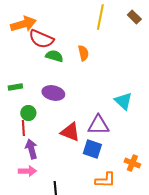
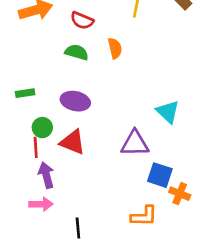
red semicircle: (41, 39) -> (82, 20), moved, size x0.7
red triangle: (70, 132) -> (73, 142), moved
blue square: (92, 149) -> (160, 175), moved

